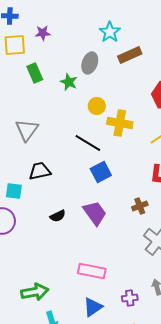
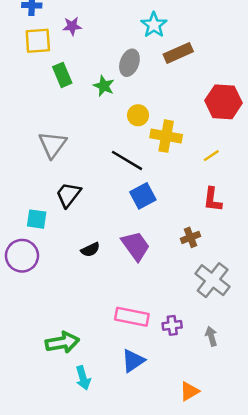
black trapezoid: (40, 171) -> (68, 195), turned -40
purple cross: (130, 298) -> (172, 325), moved

